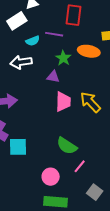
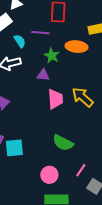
cyan semicircle: (33, 41) -> (20, 41), turned -96
pink line: (80, 166) -> (81, 170), moved

